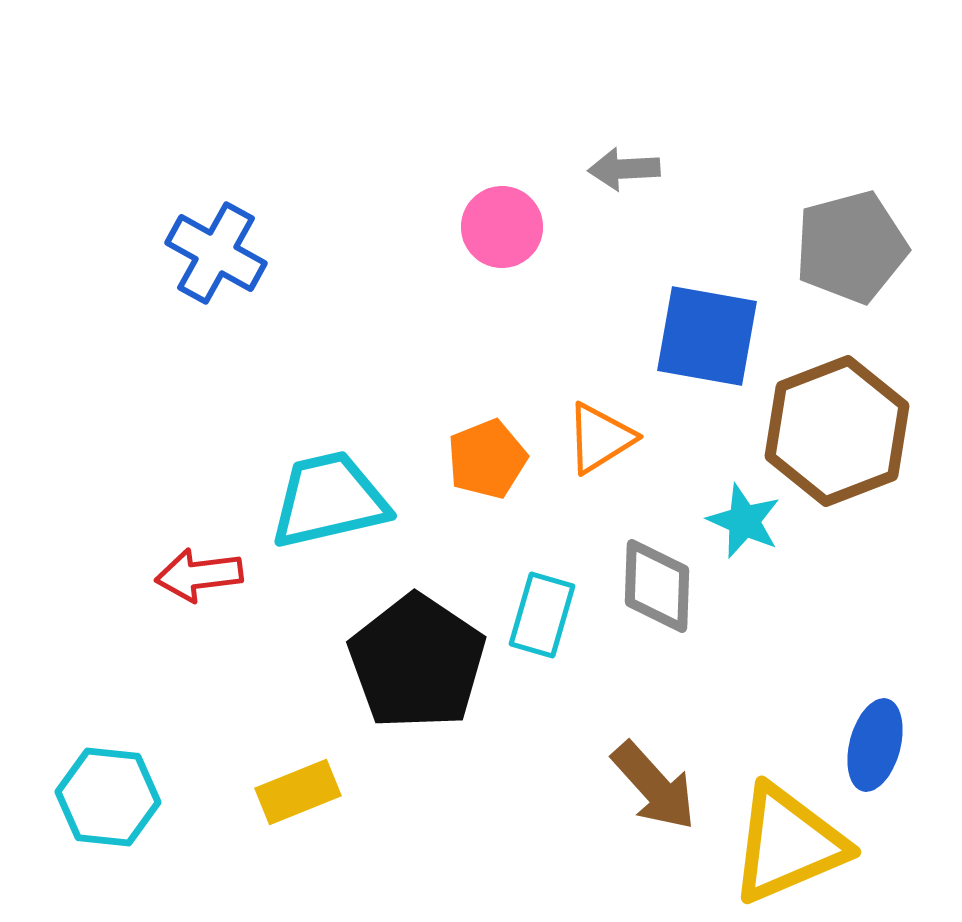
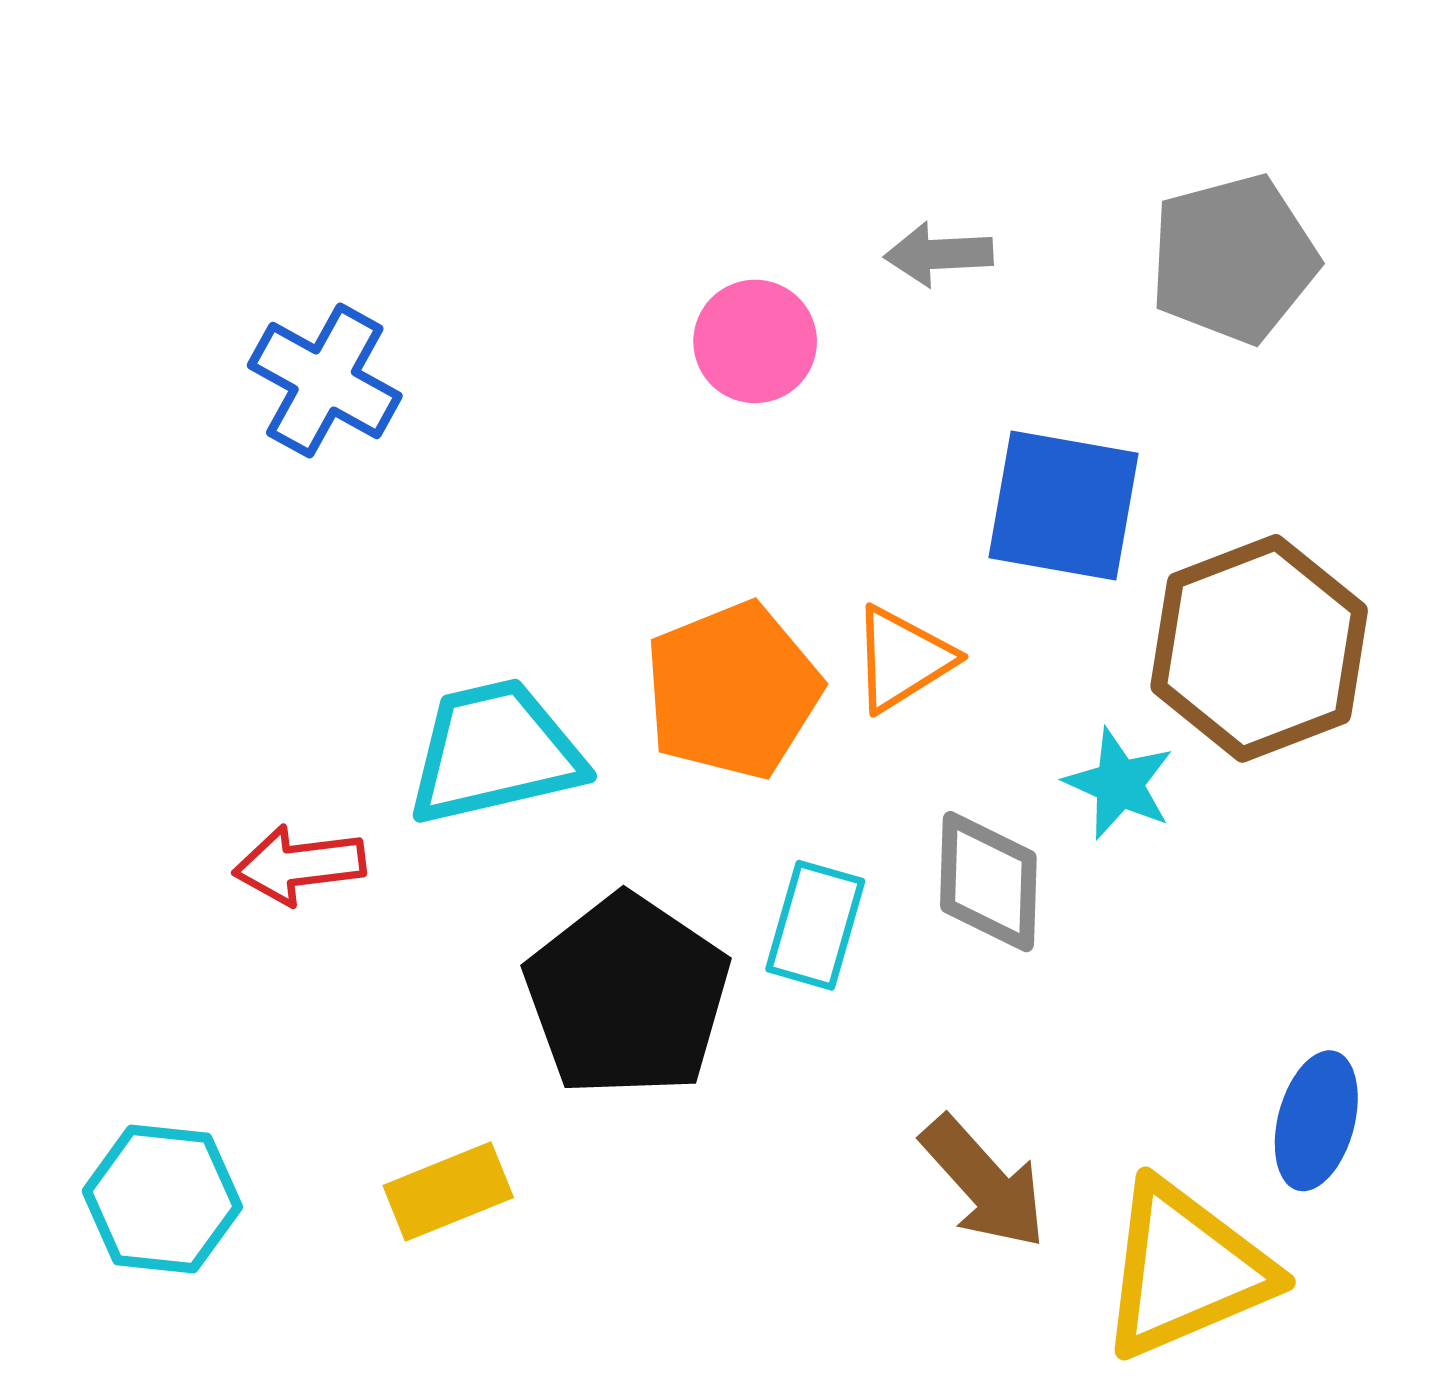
gray pentagon: (851, 247) -> (1234, 259), moved
orange pentagon: (487, 459) -> (733, 690), size x1.5

